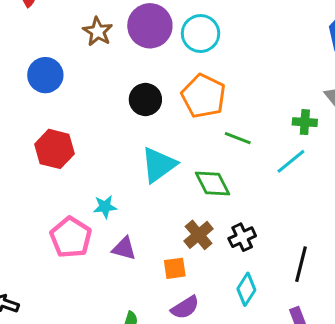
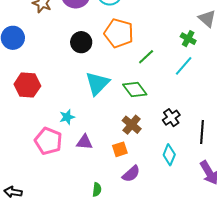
green cross: (305, 122) -> (188, 39), turned 35
green line: (238, 138) -> (146, 57), turned -54
black cross: (242, 237) -> (171, 118), moved

